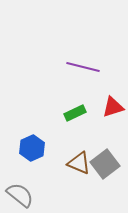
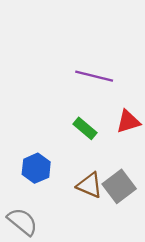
green rectangle: (75, 113) -> (85, 128), turned 65

